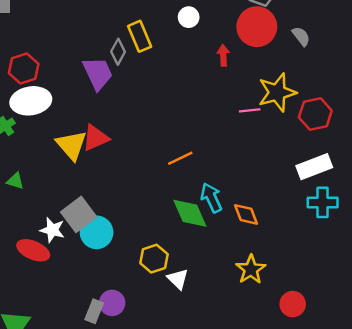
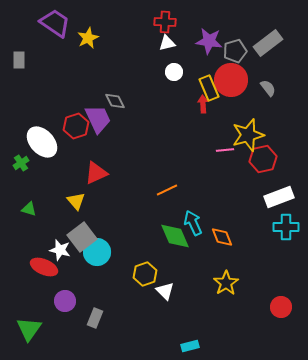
yellow rectangle: (140, 36) -> (209, 88), moved
gray diamond: (118, 52) -> (115, 101), turned -55
red hexagon: (24, 69) -> (76, 126), moved
white ellipse: (31, 101) -> (42, 142), turned 56
red hexagon: (315, 114) -> (263, 159), moved
yellow triangle: (71, 145) -> (76, 201), moved, size x0.7
purple circle: (112, 303) -> (65, 301), moved
red circle: (293, 304) -> (281, 307), moved

